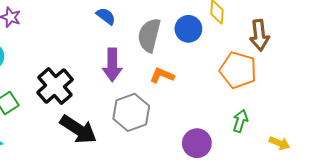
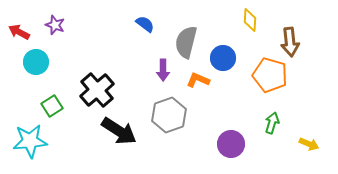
blue circle: (188, 29) -> (223, 58), moved
purple arrow: (112, 65) -> (163, 70), moved, size x0.7

